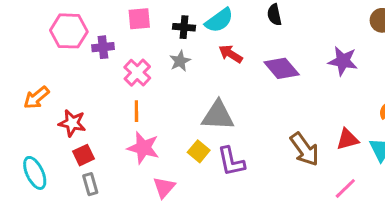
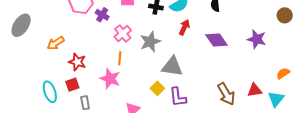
purple cross: (103, 47) -> (102, 15), turned 32
red arrow: (231, 54) -> (184, 27), turned 77
gray star: (180, 61) -> (150, 42), moved, size x1.5
pink star: (143, 148) -> (110, 79), moved
red square: (84, 155) -> (72, 85), moved

